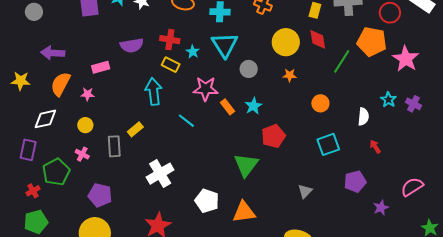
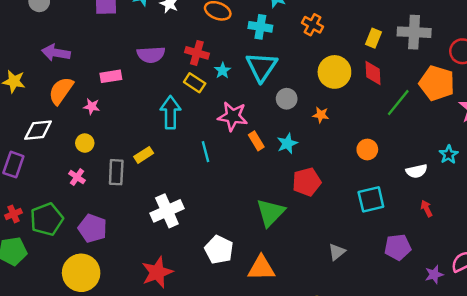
orange star: (290, 75) -> (321, 115), moved
white semicircle: (363, 117) -> (417, 171), turned 66
cyan line: (186, 121) -> (205, 152), turned 30
green pentagon: (56, 172) -> (47, 219), moved
purple star: (381, 208) -> (434, 275), moved

